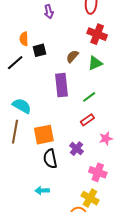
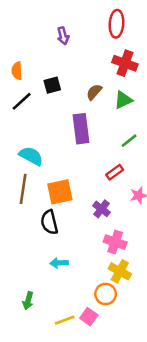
orange semicircle: (24, 39) -> (17, 71), moved
green line: (89, 97) -> (129, 141), moved
black semicircle: (50, 159) -> (49, 222), moved
pink cross: (98, 172) -> (115, 242), moved

